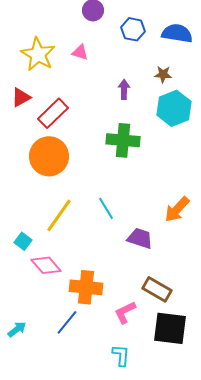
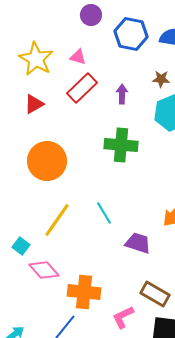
blue hexagon: (133, 29) -> (131, 34), size x1.4
red triangle: (21, 97) -> (34, 104), moved
red rectangle: (53, 113) -> (82, 88), moved

